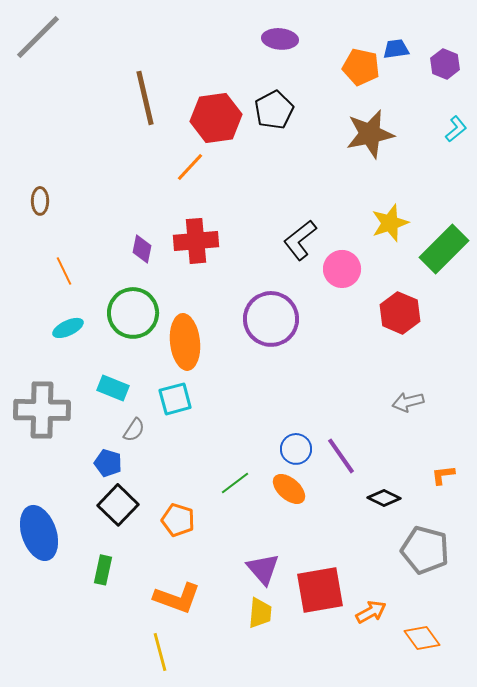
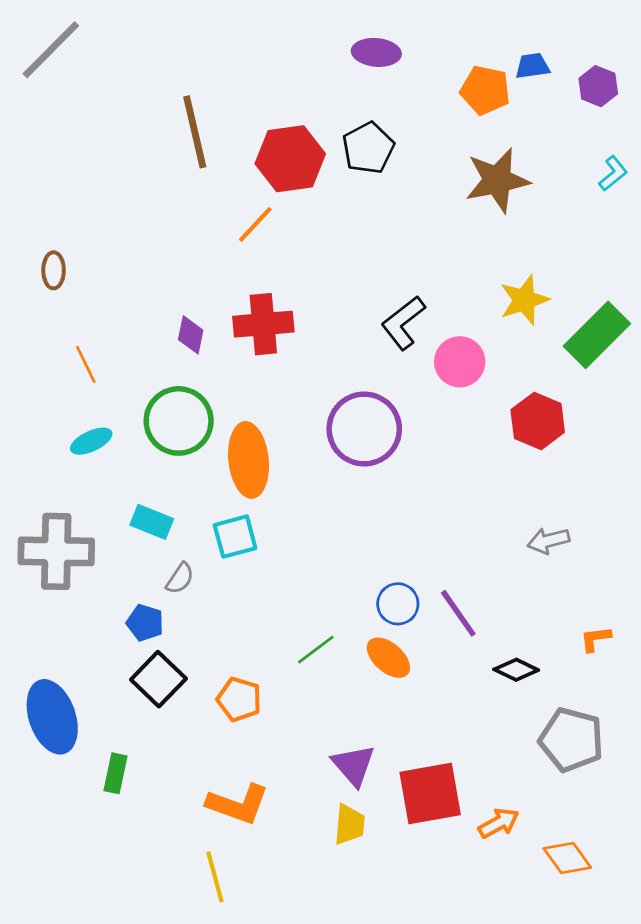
green rectangle: (103, 570) -> (115, 773), moved

